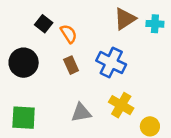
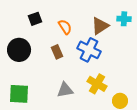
brown triangle: (125, 19) -> (100, 26), moved
black square: (44, 24) -> (35, 19), turned 32
orange semicircle: (69, 34) -> (65, 27), moved

